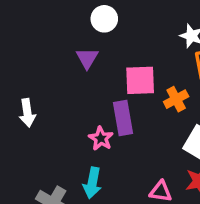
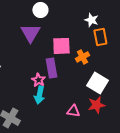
purple triangle: (87, 58) -> (30, 33), size x1.5
cyan arrow: (92, 183) -> (39, 95), moved

